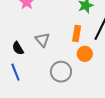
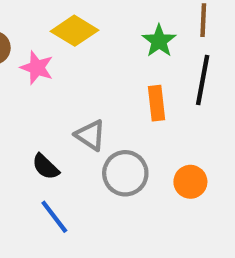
orange circle: (85, 54) -> (190, 182), moved
gray circle: (61, 72) -> (125, 173), moved

